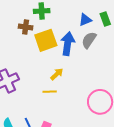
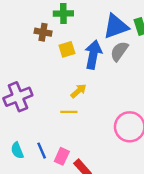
blue triangle: (85, 20) -> (116, 26), size x1.6
yellow square: (46, 40) -> (67, 49), size x0.6

